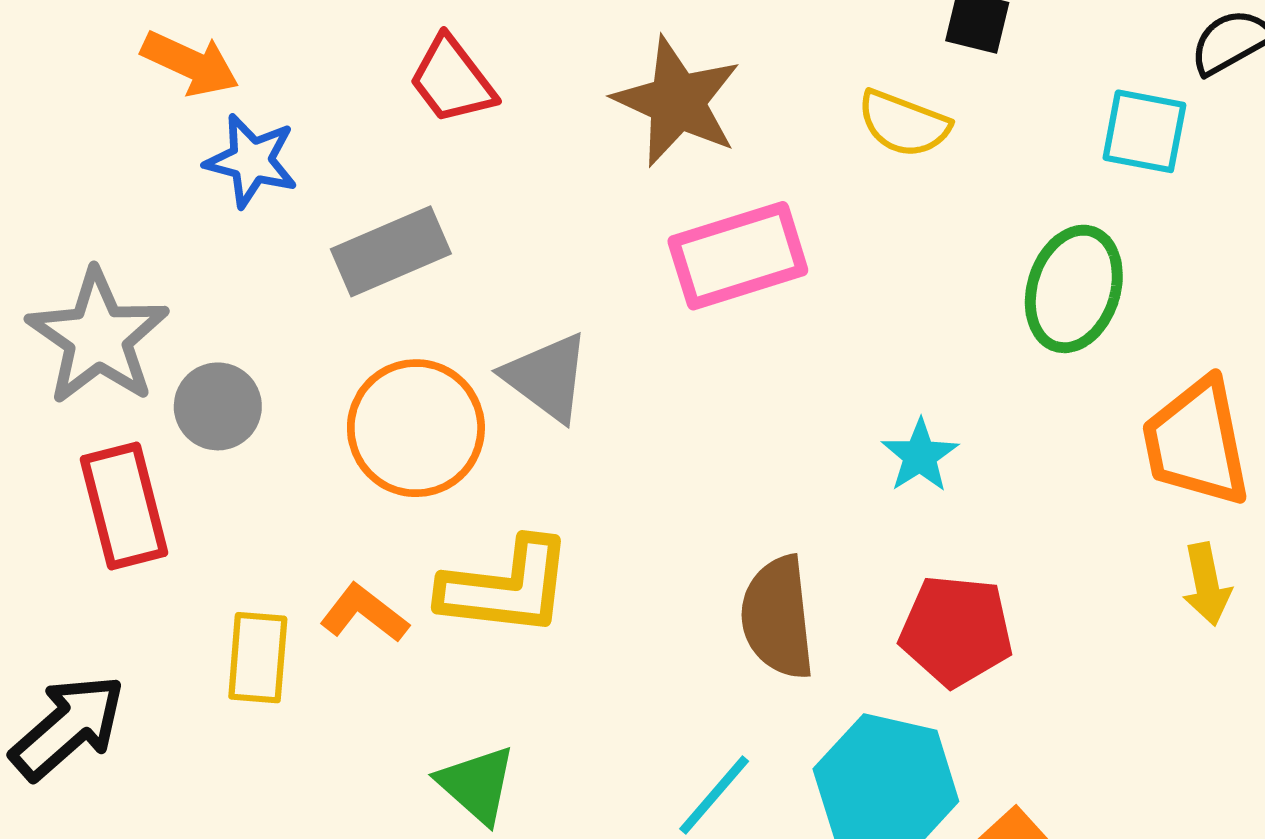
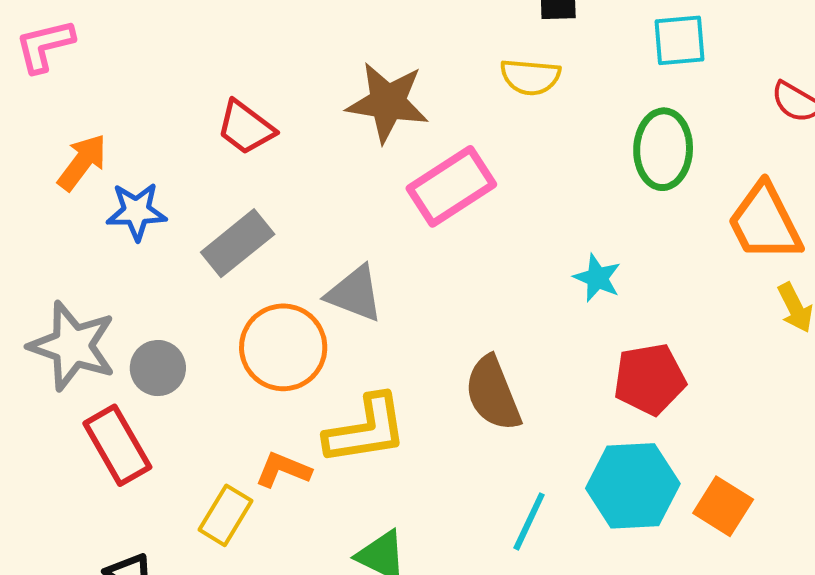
orange arrow: (190, 63) -> (82, 162), turned -62
brown semicircle: (778, 618) -> (493, 393), moved
yellow rectangle: (258, 658) -> (225, 515), turned 42

